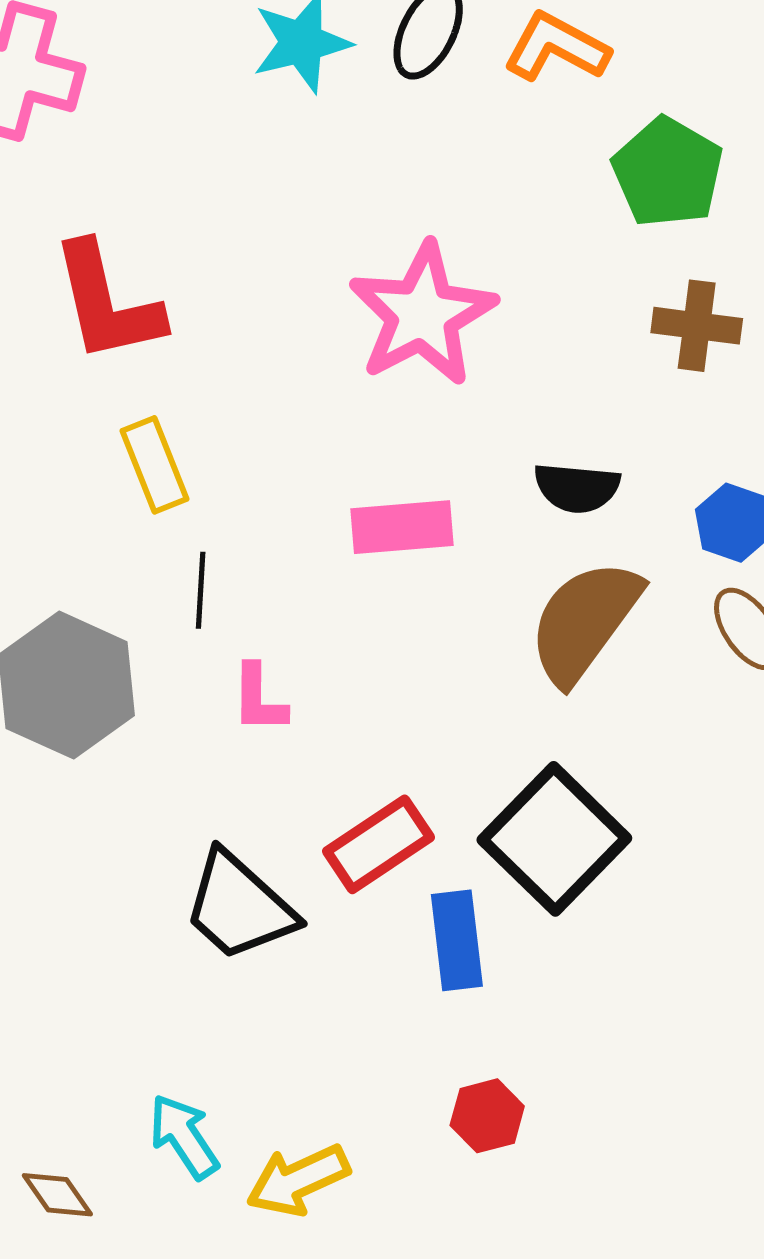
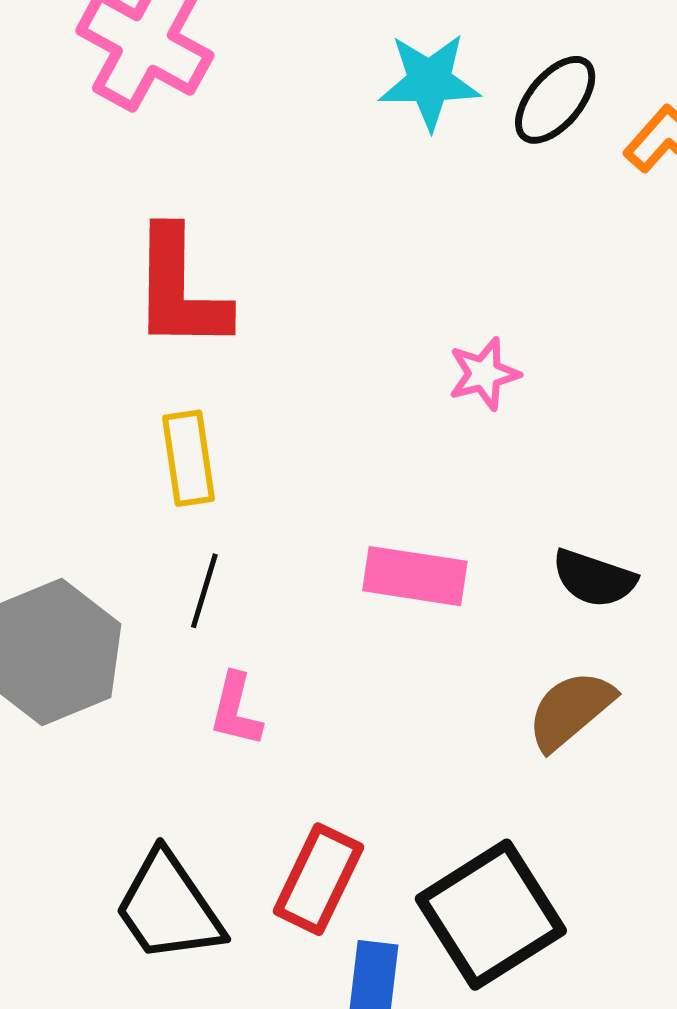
pink star: (422, 314) -> (484, 374), size x0.5
brown semicircle: (585, 622) -> (570, 710), size x0.7
red rectangle: (378, 844) -> (318, 879), turned -44

